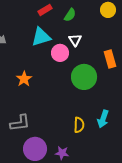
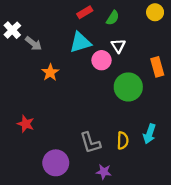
orange star: (24, 79) -> (50, 72), moved
gray L-shape: (20, 123) -> (90, 143), moved, turned 80
purple circle: (35, 149) -> (56, 163), moved

